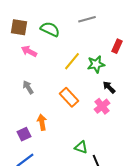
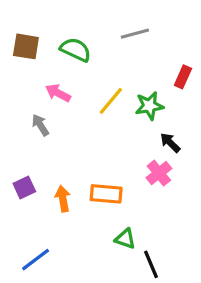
pink arrow: (29, 51) -> (58, 93), moved
gray arrow: (28, 87) -> (40, 125), moved
orange rectangle: (69, 97) -> (106, 194), moved, turned -42
purple square: (24, 134) -> (24, 187), moved

